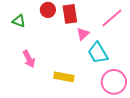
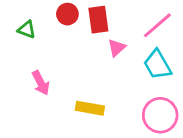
cyan trapezoid: (98, 53) -> (157, 65), moved

